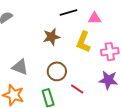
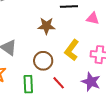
yellow L-shape: (83, 42) -> (72, 50), moved

